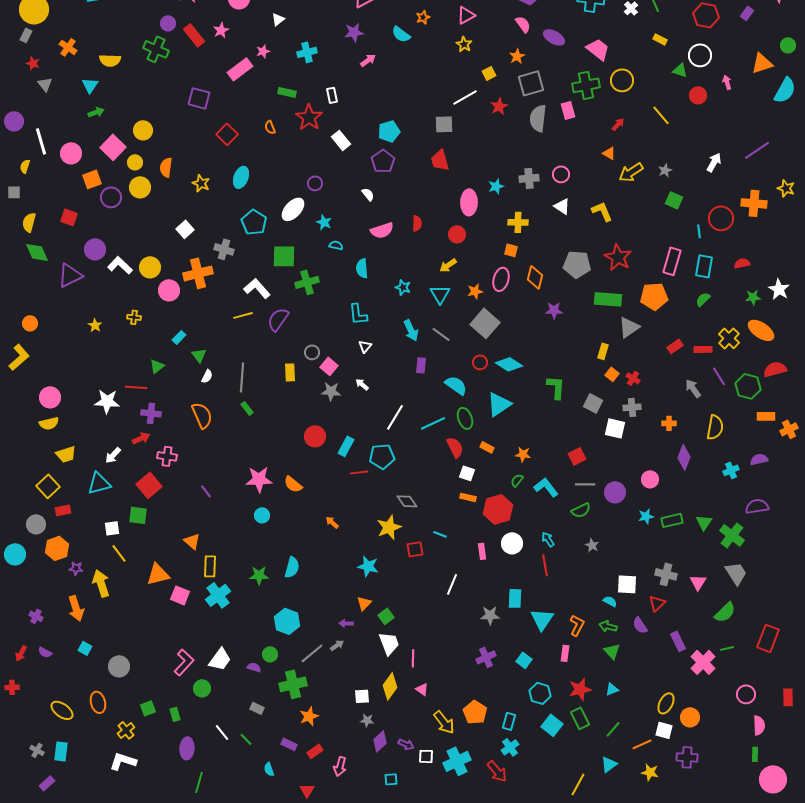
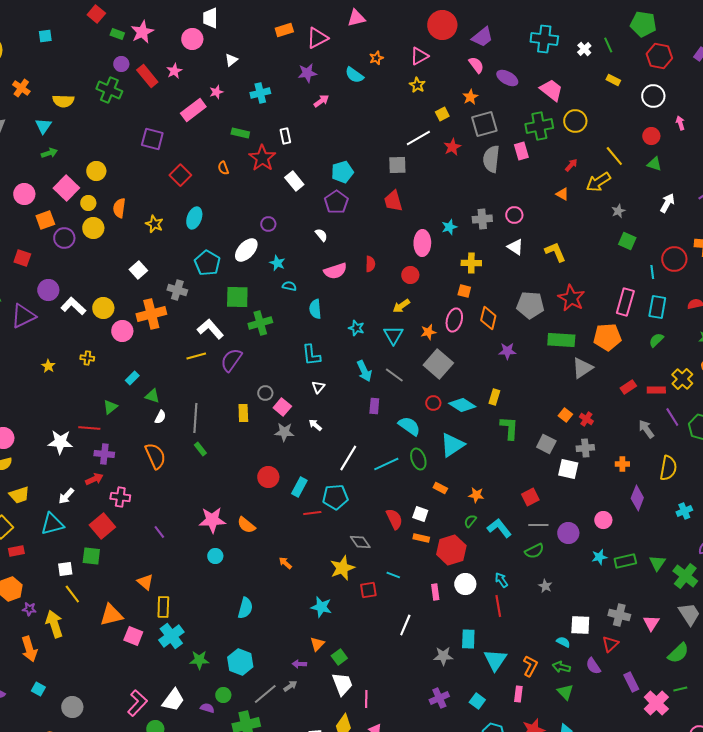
green triangle: (680, 70) -> (654, 164), moved
yellow arrow: (631, 172) -> (598, 182), moved
yellow rectangle: (603, 351) -> (494, 397), moved
green triangle: (199, 355) -> (152, 396), turned -35
red semicircle: (455, 447) -> (394, 519), moved
green star: (259, 575) -> (199, 660), moved

